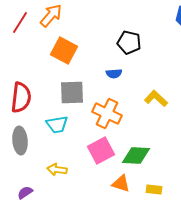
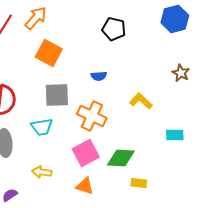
black pentagon: (129, 43) -> (114, 29), moved
orange triangle: (121, 184) -> (85, 186), moved
yellow rectangle: (154, 190) -> (139, 183), moved

